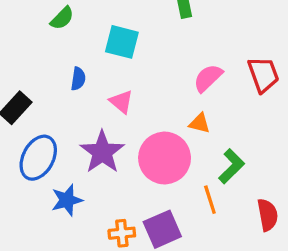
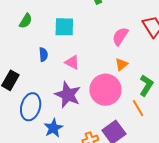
orange triangle: (200, 123) -> (121, 64), turned -40

